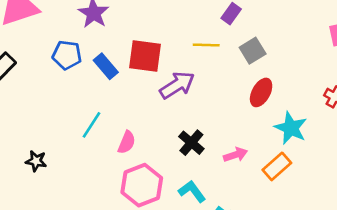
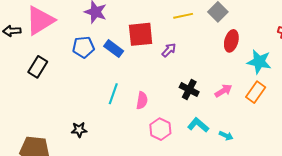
purple arrow: (177, 85) -> (169, 50), size x0.6
pink hexagon: (142, 185) -> (160, 129), size x0.7

